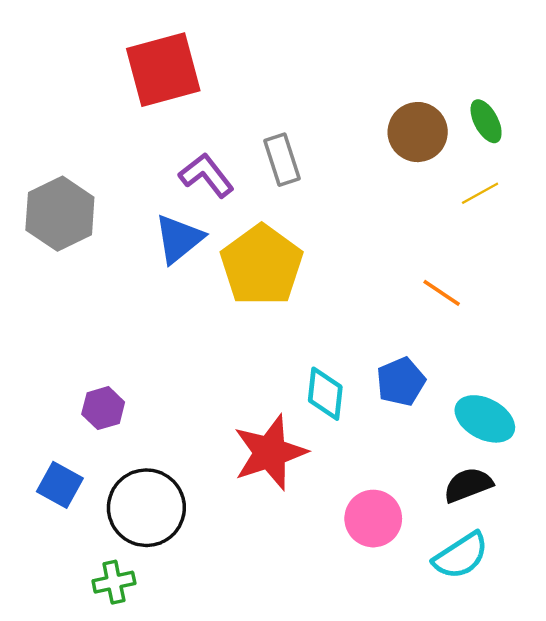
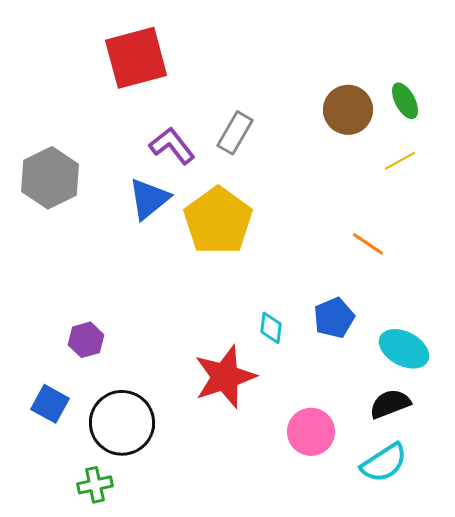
gray rectangle: (282, 160) -> (235, 133), turned 48
cyan diamond: (325, 394) -> (271, 328), size x0.7

